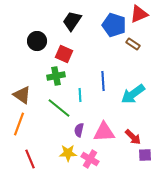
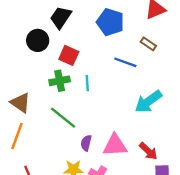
black trapezoid: (72, 21) -> (61, 17), moved
blue pentagon: (114, 25) -> (110, 22), moved
blue line: (103, 81) -> (125, 62), moved, turned -66
cyan line: (80, 95) -> (87, 83), moved

